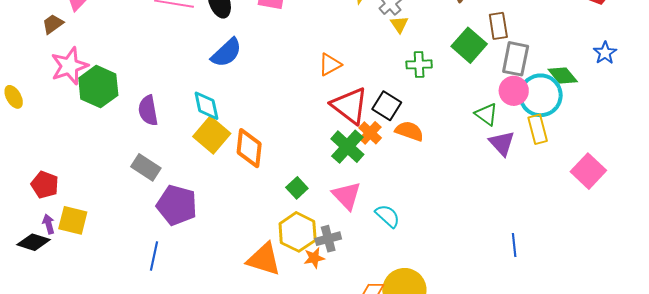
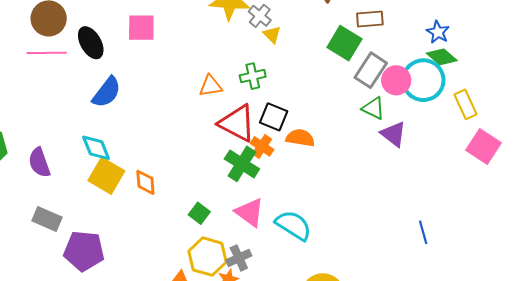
brown rectangle: (498, 26) -> (370, 19), turned -76
blue star: (605, 53) -> (438, 32), moved
gray rectangle: (516, 59) -> (371, 70), moved, turned 32
orange triangle: (330, 64) -> (211, 86), turned 30
green cross: (419, 64) -> (253, 76), moved
yellow rectangle: (538, 129) -> (465, 104), moved
orange diamond: (249, 148) -> (145, 182), size x0.7
cyan semicircle: (388, 216) -> (293, 225), size x1.4

